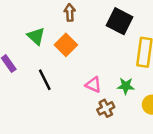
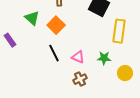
black line: (45, 80) -> (54, 53), moved
brown cross: (106, 108) -> (80, 79), moved

